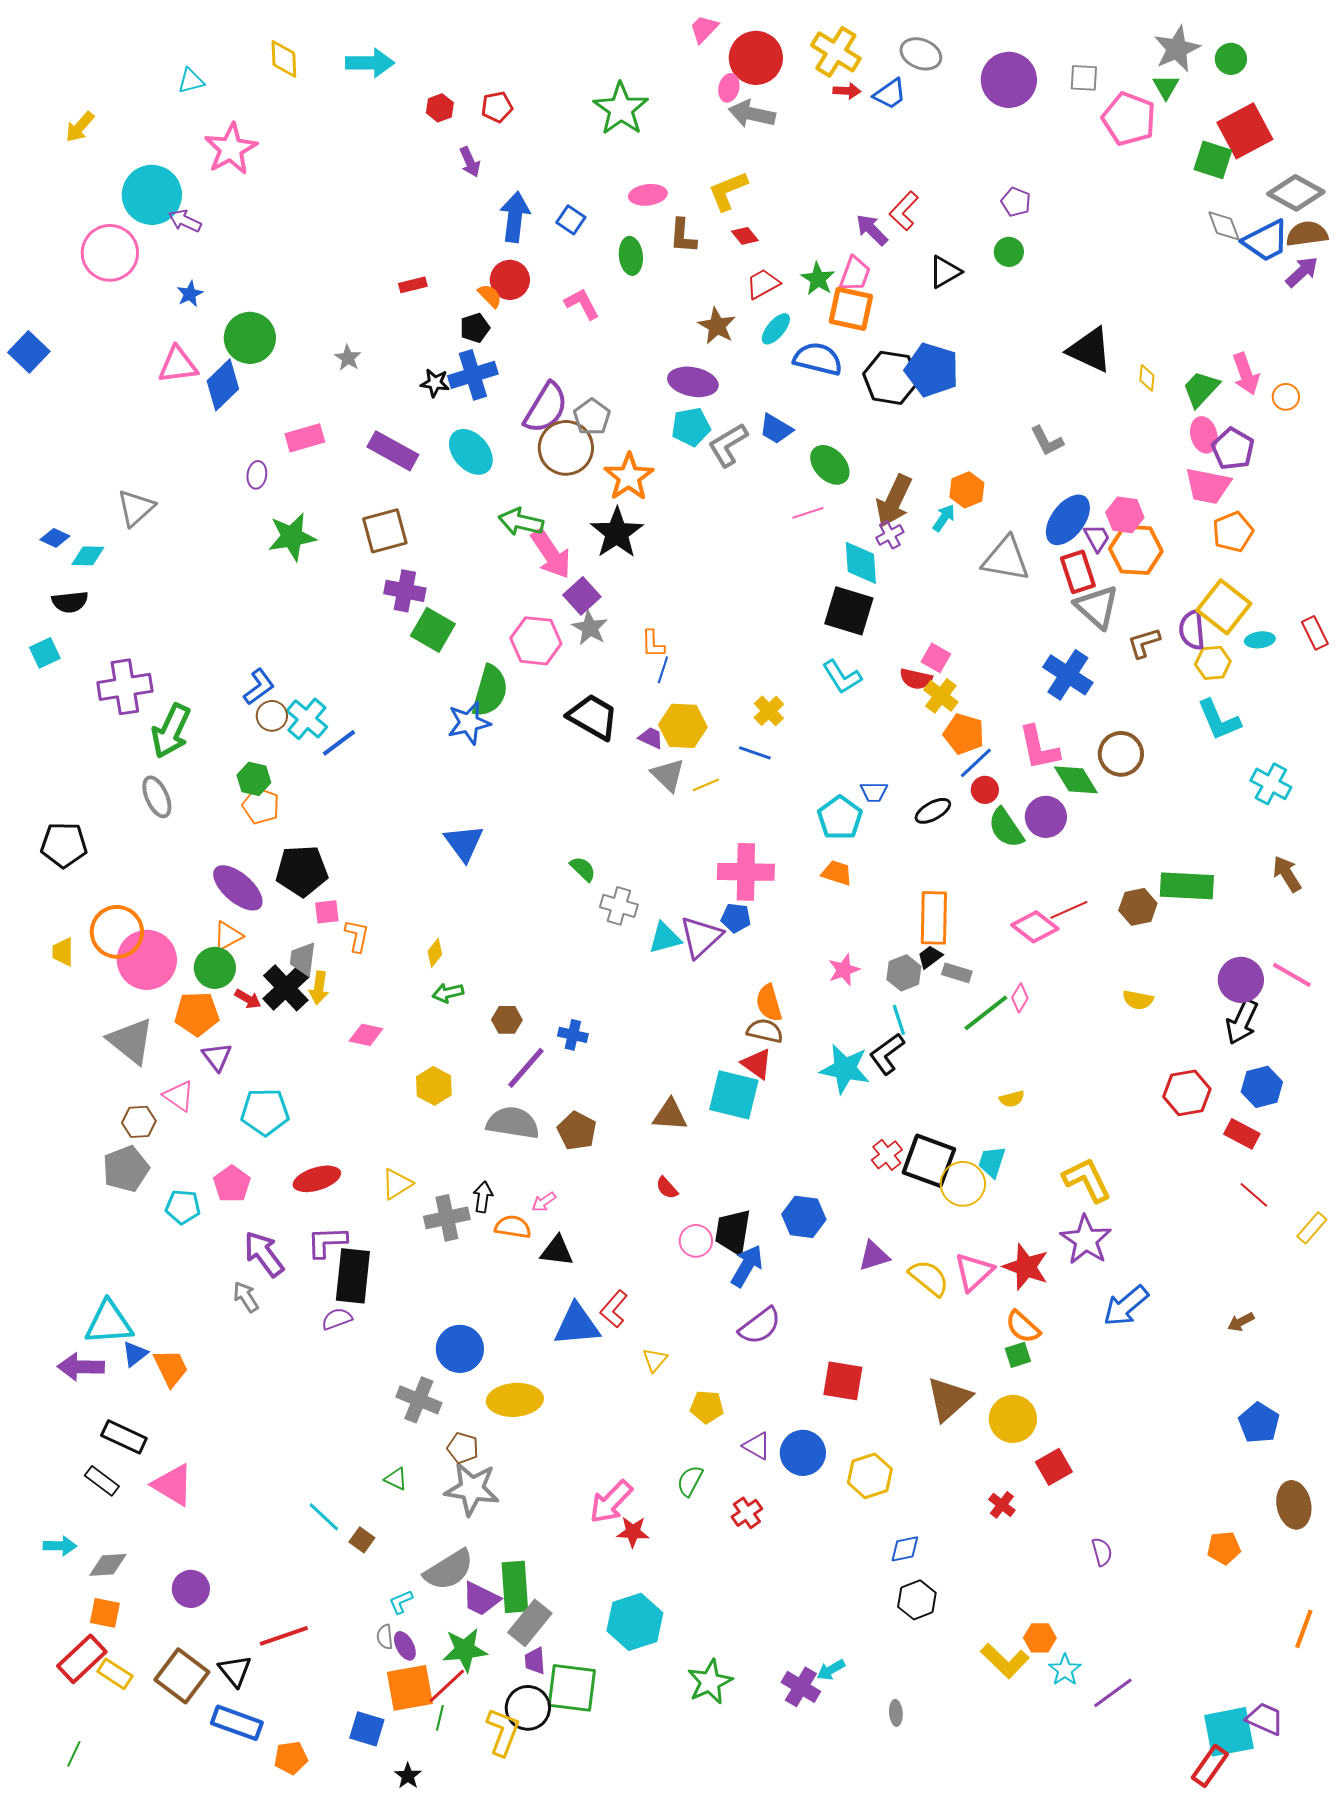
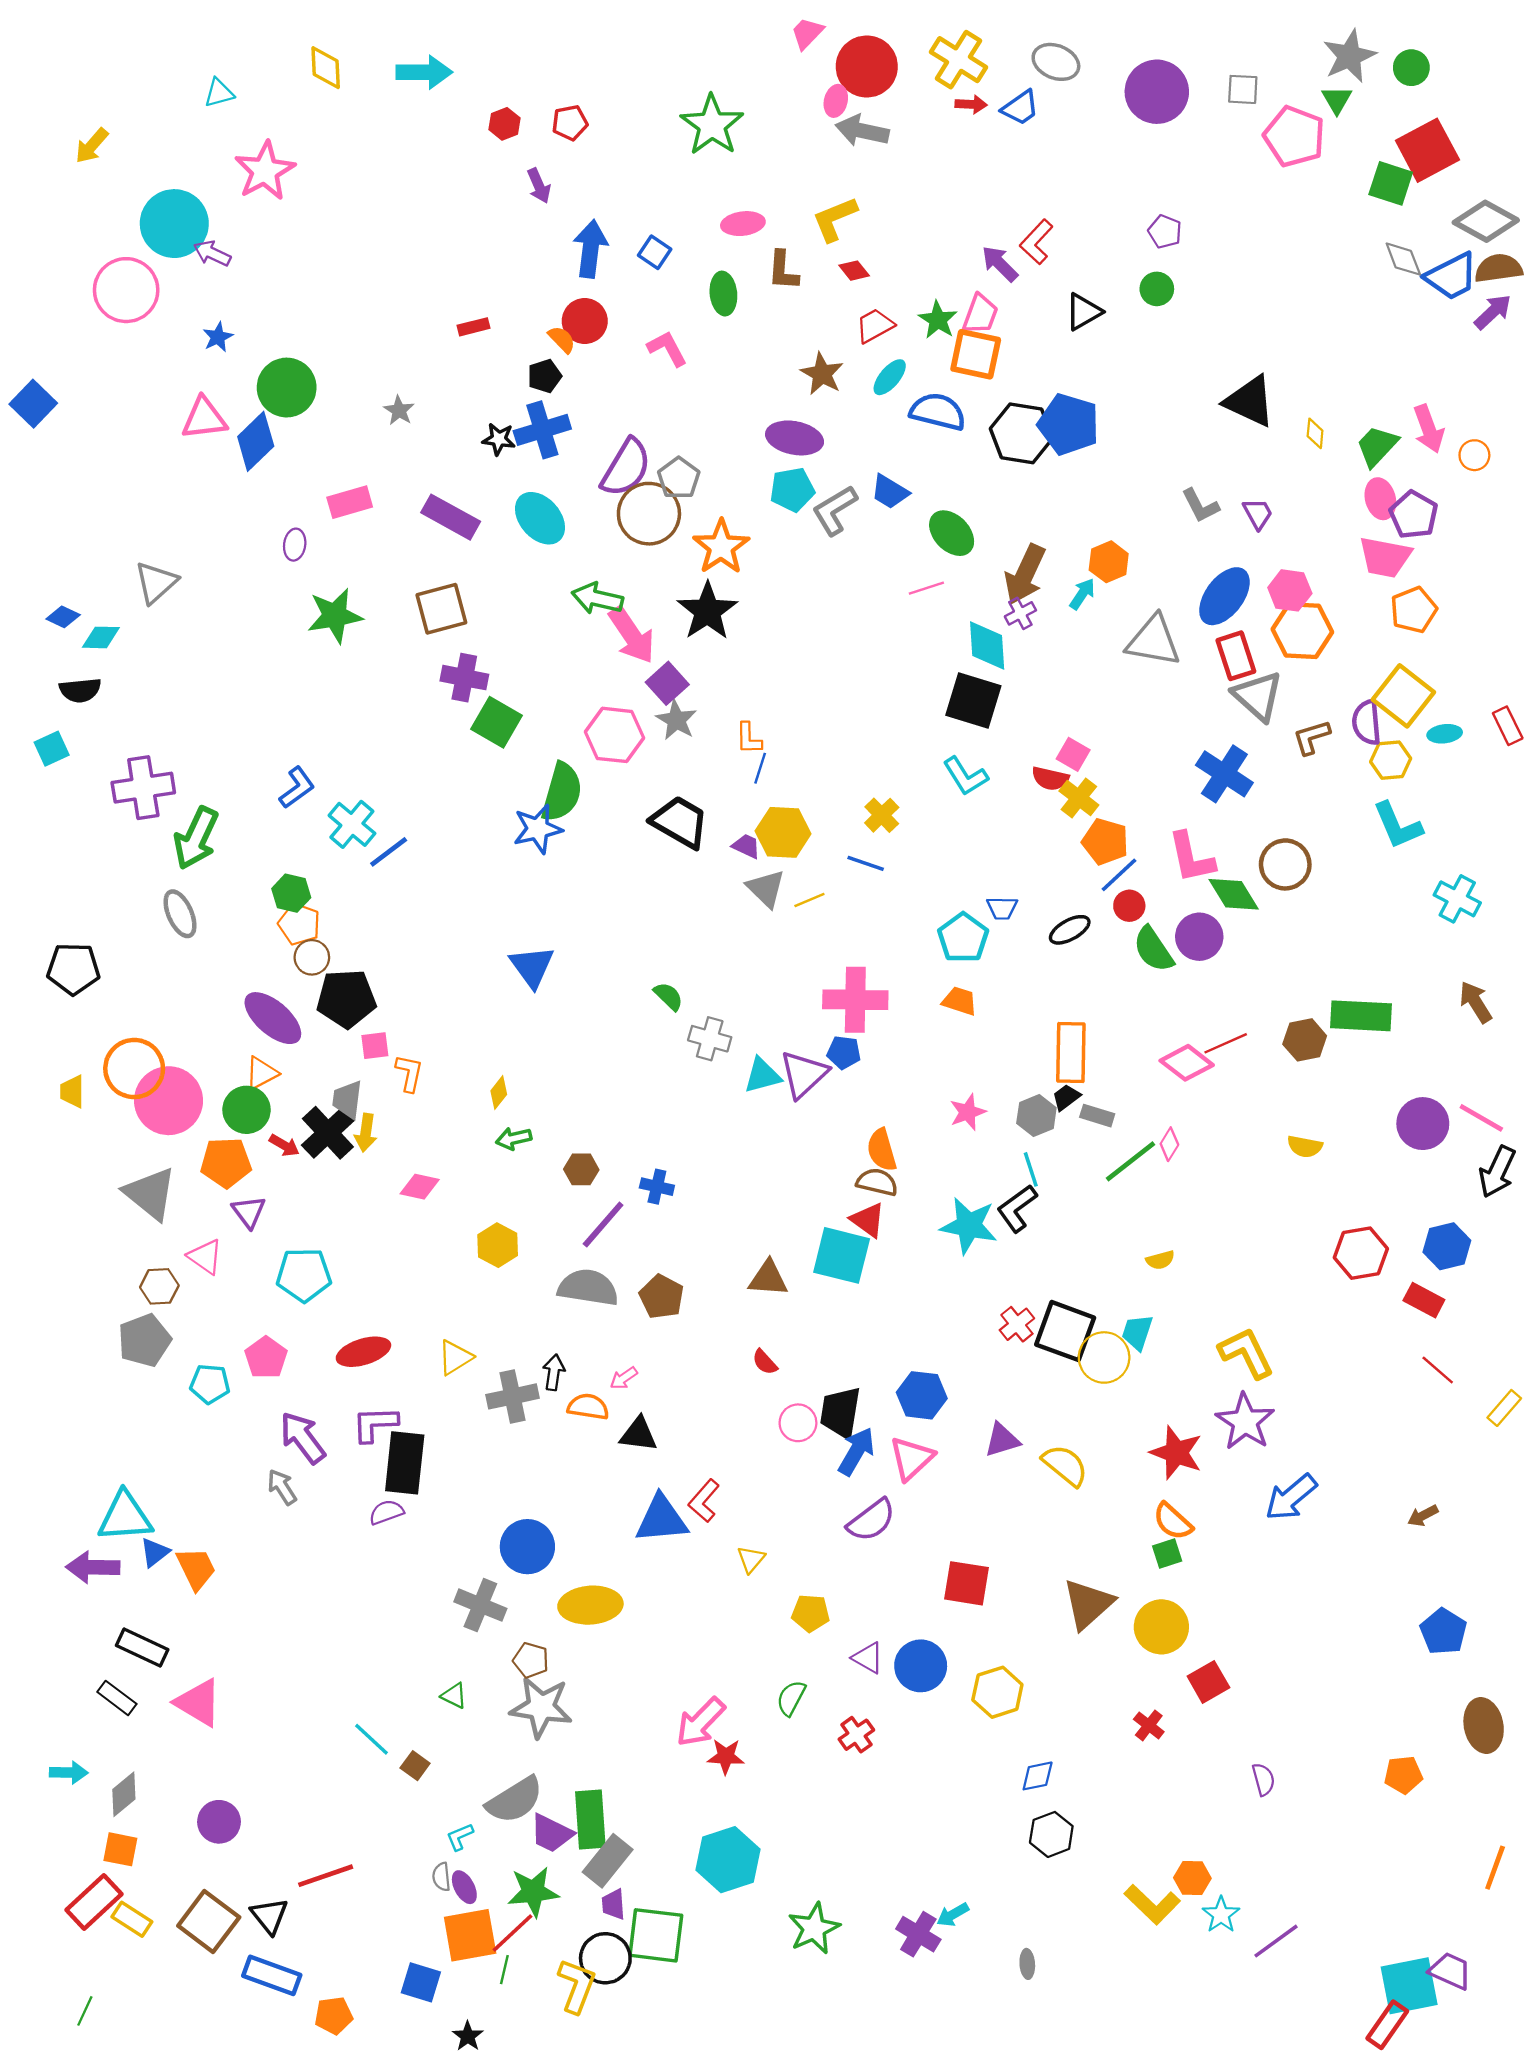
purple trapezoid: (1097, 538) -> (1258, 514), moved
brown circle: (272, 716) -> (312, 957), moved
black arrow: (1242, 1022) -> (1497, 1172), moved
pink triangle: (974, 1272) -> (911, 1458), moved
gray diamond: (108, 1565) -> (124, 1794), turned -36

